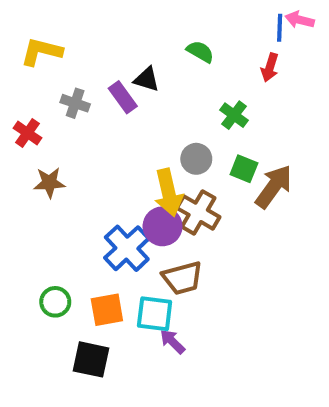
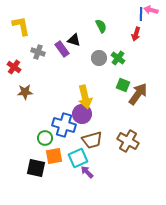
yellow L-shape: (41, 52) -> (21, 26), turned 65
green semicircle: (200, 52) -> (101, 26), turned 32
gray circle: (196, 159) -> (99, 58), moved
brown cross: (198, 212) -> (128, 141), moved
blue cross: (127, 248) -> (64, 125), turned -30
green circle: (55, 302) -> (45, 138), moved
cyan square: (155, 314) -> (78, 158), turned -30
black square: (91, 359) -> (36, 168), moved

